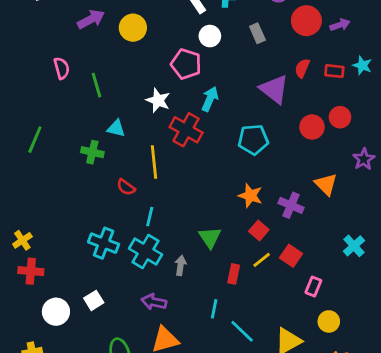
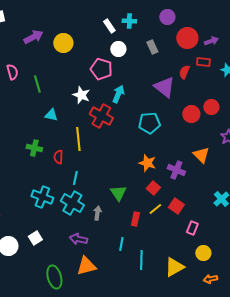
red rectangle: (334, 71) -> (203, 62), moved
green cross: (92, 152) -> (34, 148), moved
red semicircle: (126, 187) -> (58, 157), turned 56
cyan line: (242, 331) -> (141, 260), turned 48

